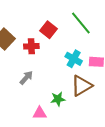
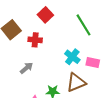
red square: (48, 30) -> (45, 15), moved

